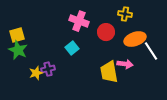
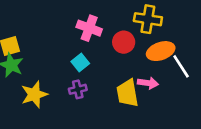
yellow cross: (125, 14) -> (148, 19), size x1.5
purple cross: (48, 69) -> (78, 89), moved
yellow star: (36, 73) -> (34, 94), size x1.5

